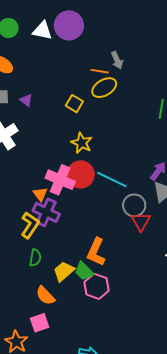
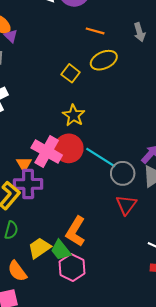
gray arrow: (117, 60) -> (139, 32), moved
orange line: (100, 71) -> (95, 31), moved
purple triangle: (26, 100) -> (11, 36), moved
gray circle: (134, 205) -> (123, 173), moved
purple cross: (46, 212) -> (28, 184), turned -32

